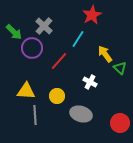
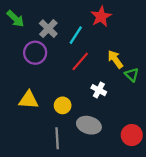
green arrow: (14, 32) -> (15, 19), moved
cyan line: (78, 39) -> (76, 35), moved
red line: (59, 61) -> (80, 61), moved
gray line: (35, 115) -> (57, 138), moved

